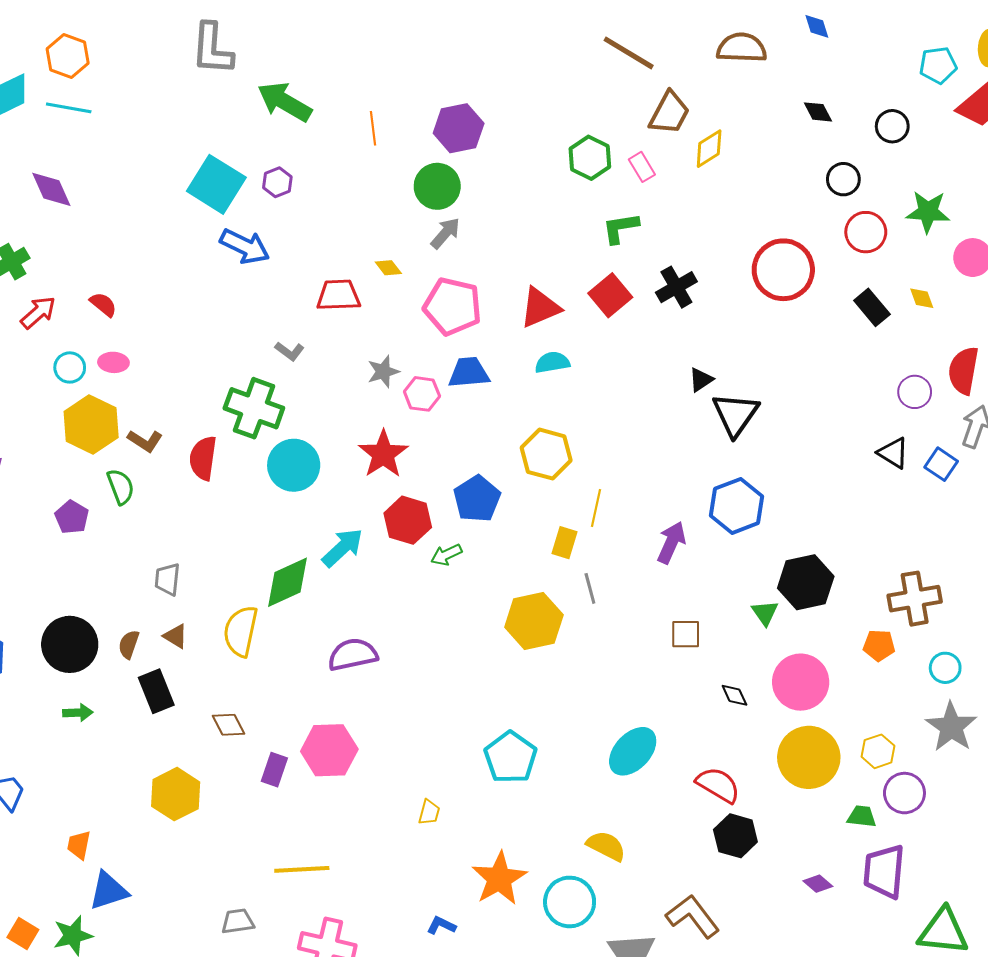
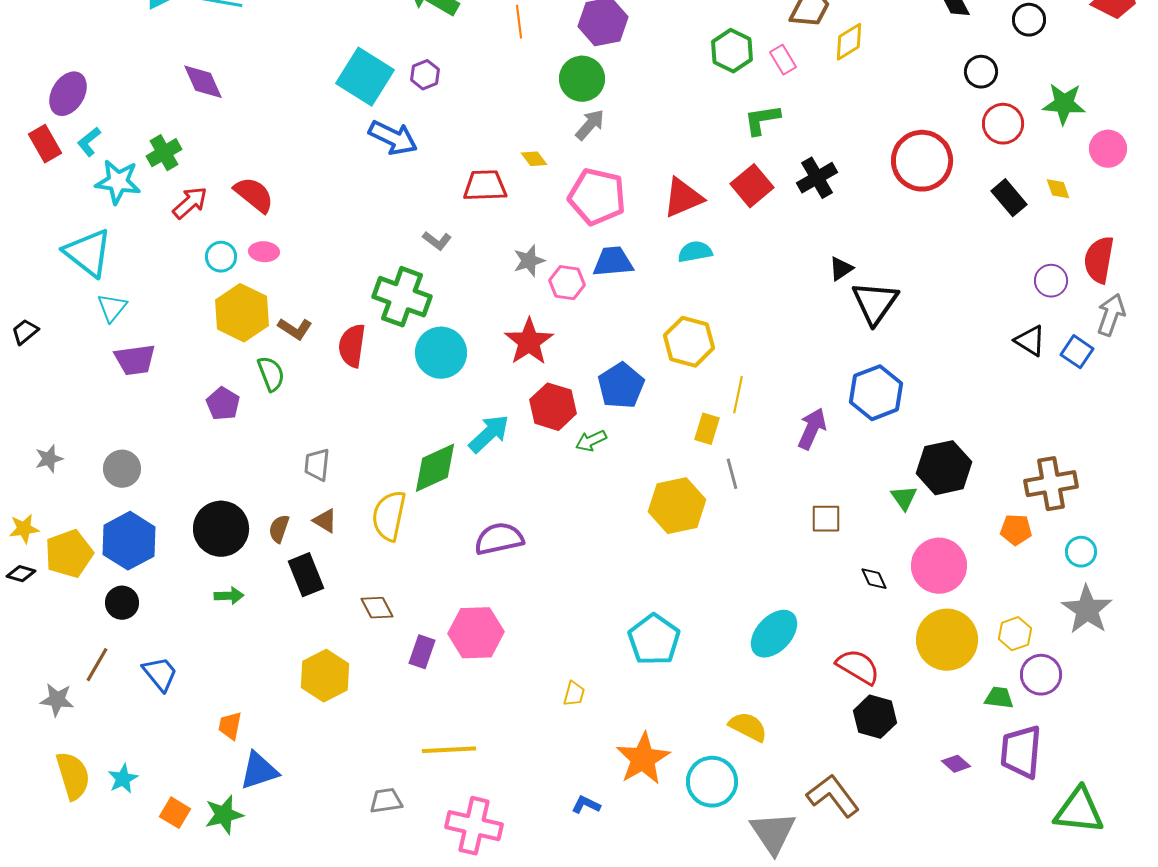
red semicircle: (103, 304) -> (254, 195), size x1.5

